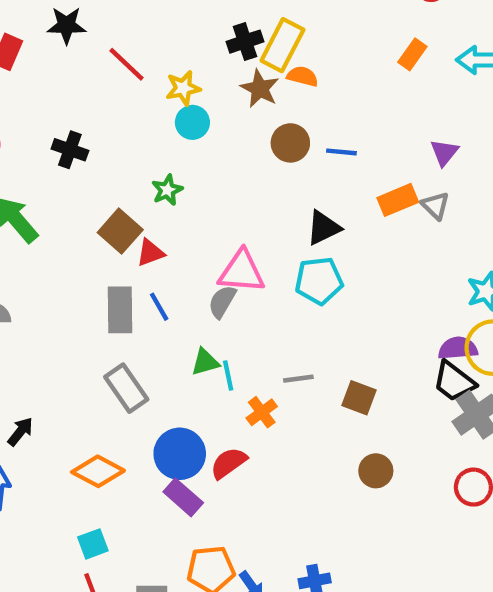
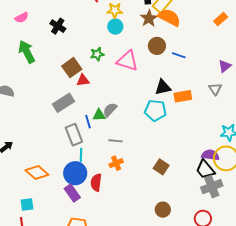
orange semicircle: (302, 76) -> (169, 17), size x1.6
orange rectangle: (398, 200) -> (183, 96), moved
pink triangle: (242, 272) -> (127, 61), moved
blue line: (159, 307) -> (88, 122), moved
gray rectangle: (120, 310) -> (64, 103), turned 45
green triangle: (205, 362) -> (99, 115), moved
cyan line: (228, 376) -> (81, 155), moved
gray line: (298, 379) -> (115, 141), moved
gray rectangle: (126, 388) -> (74, 135), moved
red semicircle: (229, 463) -> (96, 182), turned -60
brown circle: (376, 471) -> (163, 210), moved

